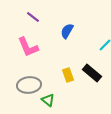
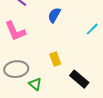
black rectangle: (92, 73) -> (79, 79), moved

